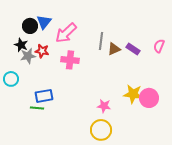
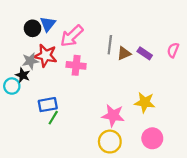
black star: (21, 45) -> (23, 75), moved
red star: (42, 51) -> (46, 56), size x1.5
pink circle: (149, 98) -> (152, 138), moved
pink star: (104, 106) -> (113, 115), size x1.5
green line: (37, 108) -> (53, 118), moved, turned -64

